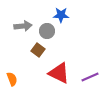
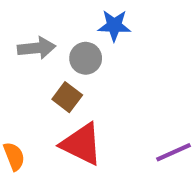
red triangle: (59, 73) -> (82, 144), moved

